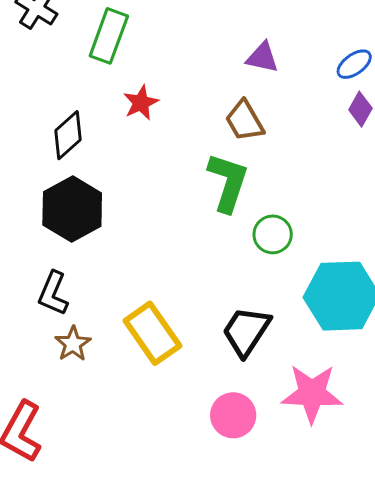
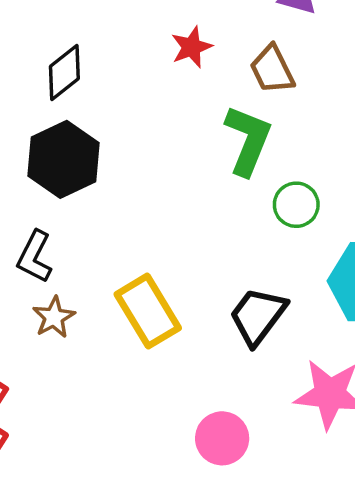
red star: (141, 103) -> (192, 47), moved
pink circle: (233, 415) -> (222, 438), moved

